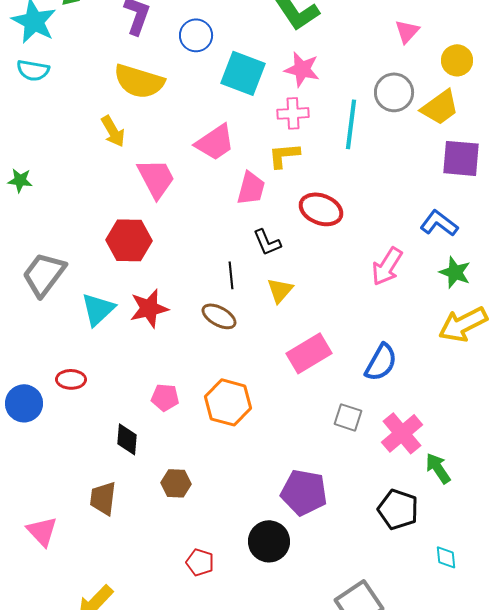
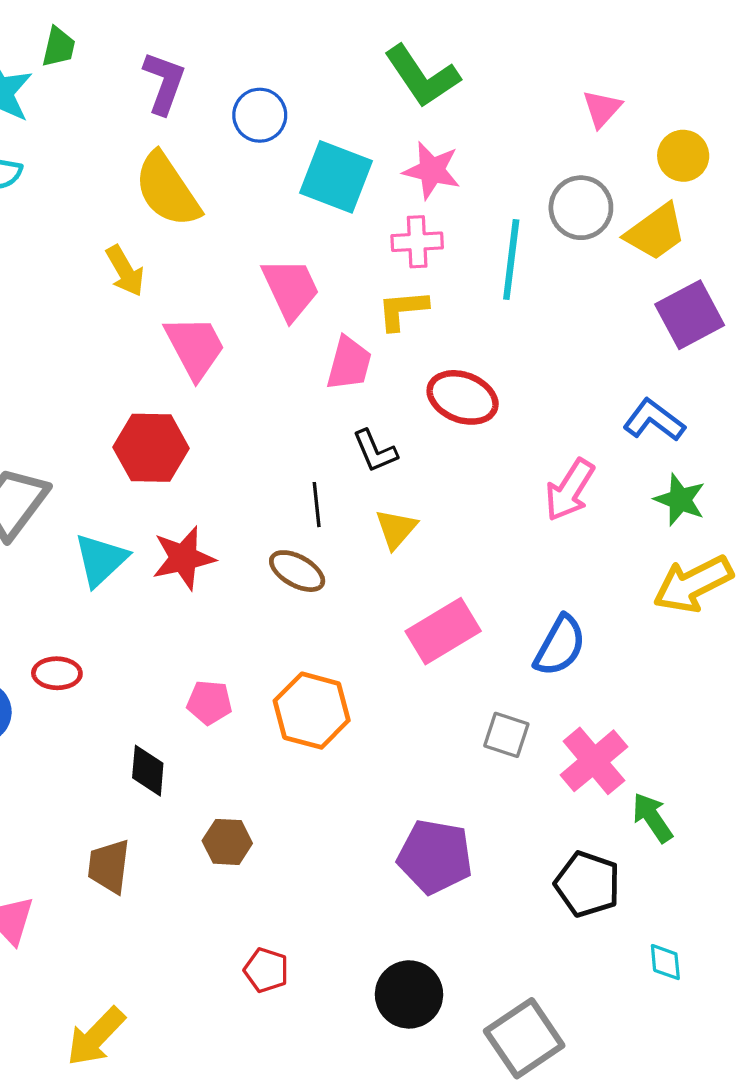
yellow semicircle: (139, 81) -> (167, 190), turned 39
pink trapezoid: (215, 142) -> (291, 289), turned -81
purple square: (461, 158) -> (690, 315), turned -33
black circle: (269, 541) -> (409, 994), moved

